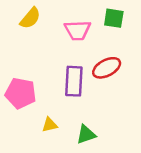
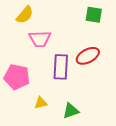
pink trapezoid: (78, 30) -> (40, 39), moved

